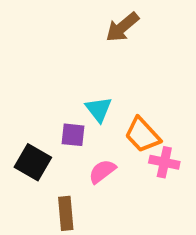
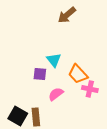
black square: (33, 162) -> (18, 116), moved

